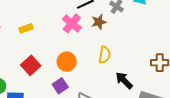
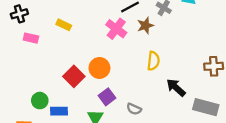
yellow rectangle: (26, 28) -> (64, 25), moved, turned 48
orange circle: (67, 62) -> (99, 68), moved

